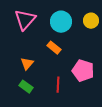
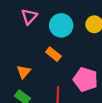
pink triangle: (25, 20) -> (29, 17), moved, size x0.7

